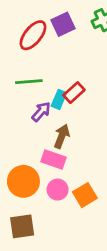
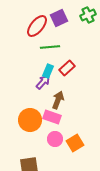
green line: (29, 82) -> (50, 47), moved
cyan rectangle: (59, 99) -> (48, 71), moved
orange circle: (23, 181) -> (30, 120), moved

